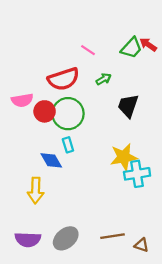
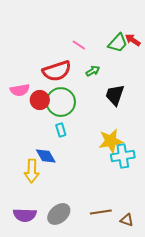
blue diamond: (51, 160) -> (46, 156), moved

